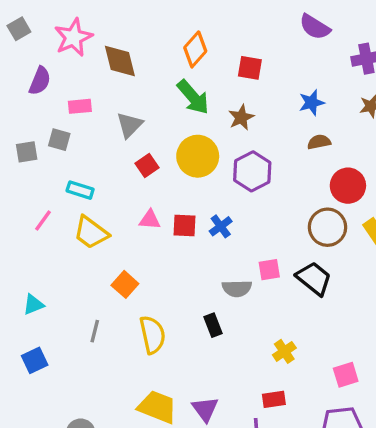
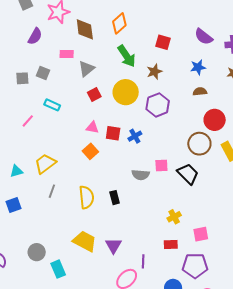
purple semicircle: (315, 27) -> (204, 37), moved
orange diamond: (195, 49) -> (119, 23), moved
pink rectangle: (80, 106) -> (67, 54), moved
yellow trapezoid: (91, 233) -> (45, 164), moved, turned 100
orange square: (125, 284) -> (90, 151), moved
black rectangle: (213, 325) -> (115, 198), moved
yellow cross: (284, 351) -> (174, 217), moved
red rectangle: (274, 399) -> (171, 245), moved

